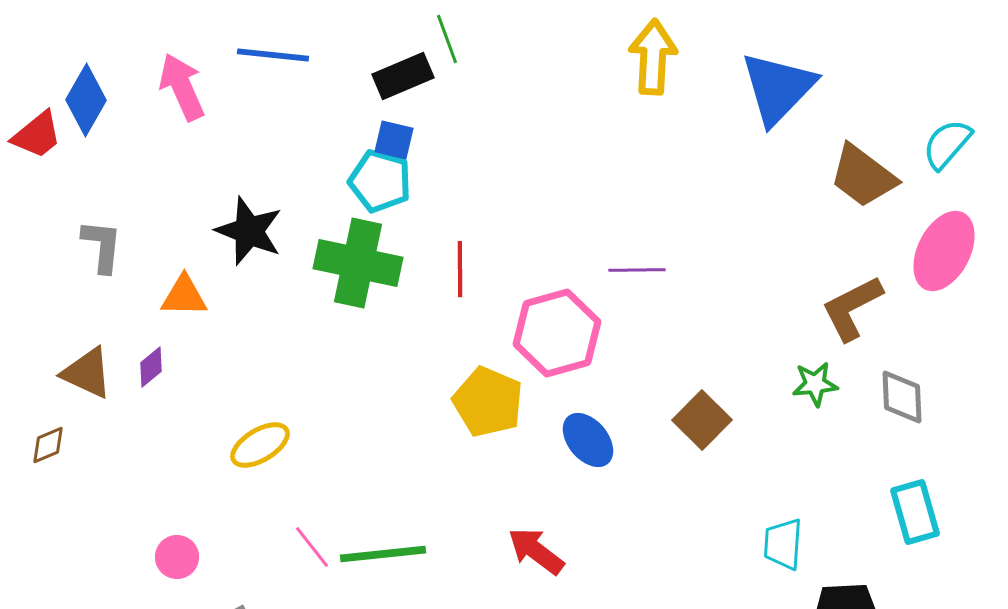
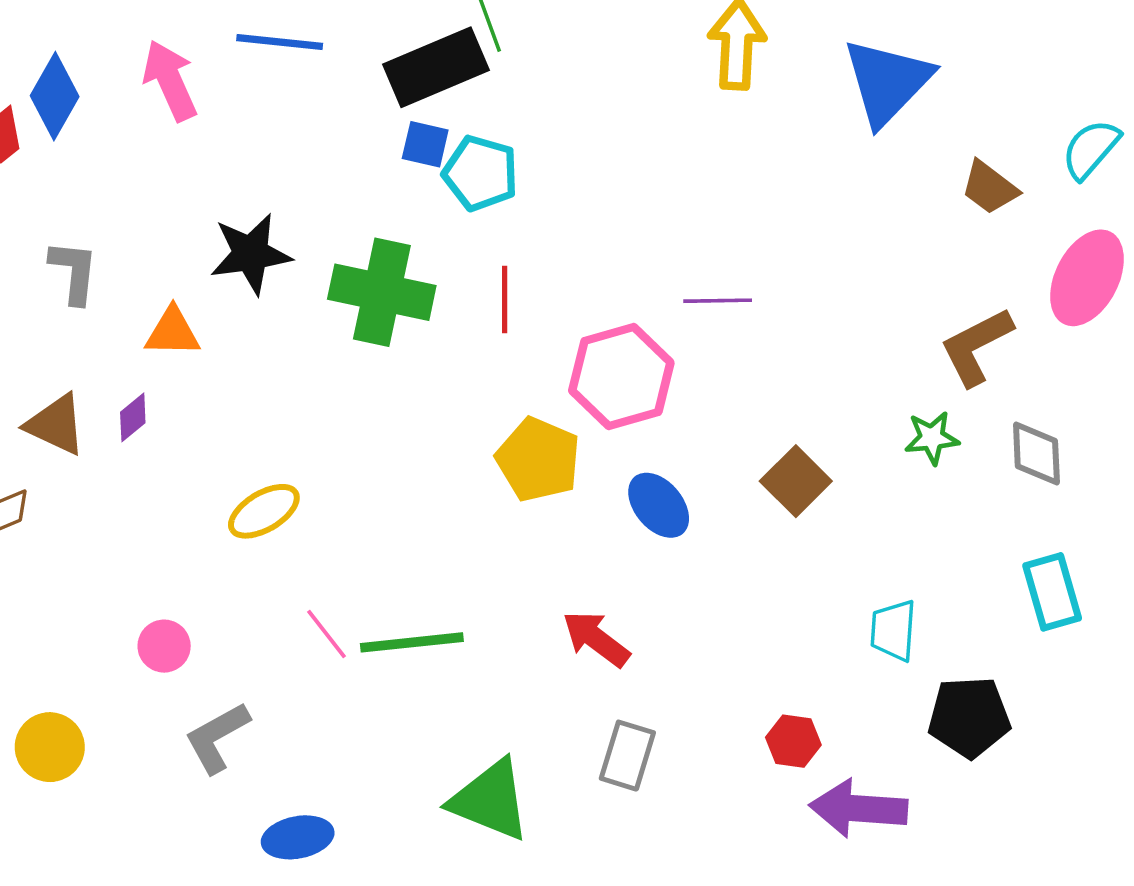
black rectangle: (403, 76) -> (436, 67), size x1.4
brown trapezoid: (863, 176) -> (990, 188), size x0.7
cyan pentagon: (380, 181) -> (481, 173), moved
black star: (249, 231) -> (251, 254), turned -30

